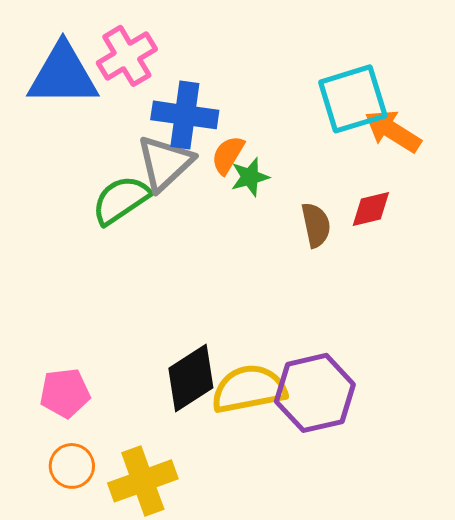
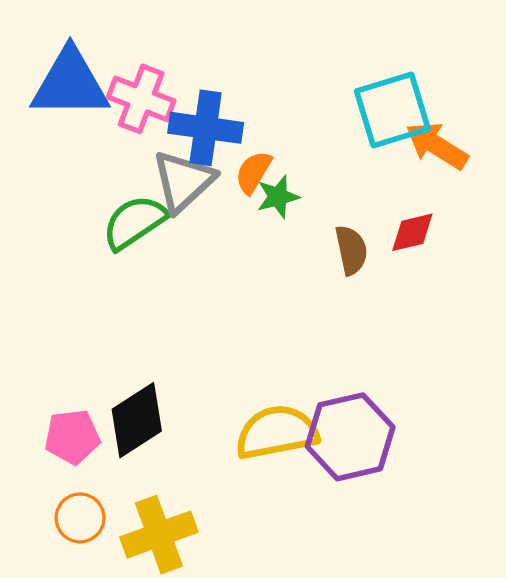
pink cross: (127, 56) -> (141, 99), moved, turned -38
black diamond: (191, 378) -> (137, 420), moved

